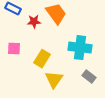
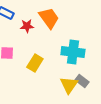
yellow triangle: (54, 80) -> (69, 85), moved

